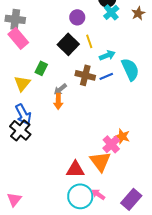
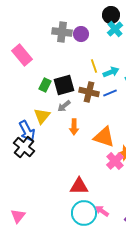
gray cross: (15, 19) -> (62, 32), moved
yellow line: (89, 41) -> (94, 66), moved
black square: (68, 44) -> (64, 85), moved, turned 30
yellow triangle: (22, 83) -> (42, 116), moved
orange arrow: (58, 101) -> (74, 127), moved
orange triangle: (100, 161) -> (104, 137), moved, turned -35

